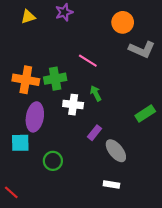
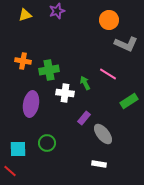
pink line: (88, 61) -> (108, 74), moved
orange cross: (26, 80) -> (23, 61), moved, size x0.7
cyan square: (20, 143) -> (18, 149), moved

